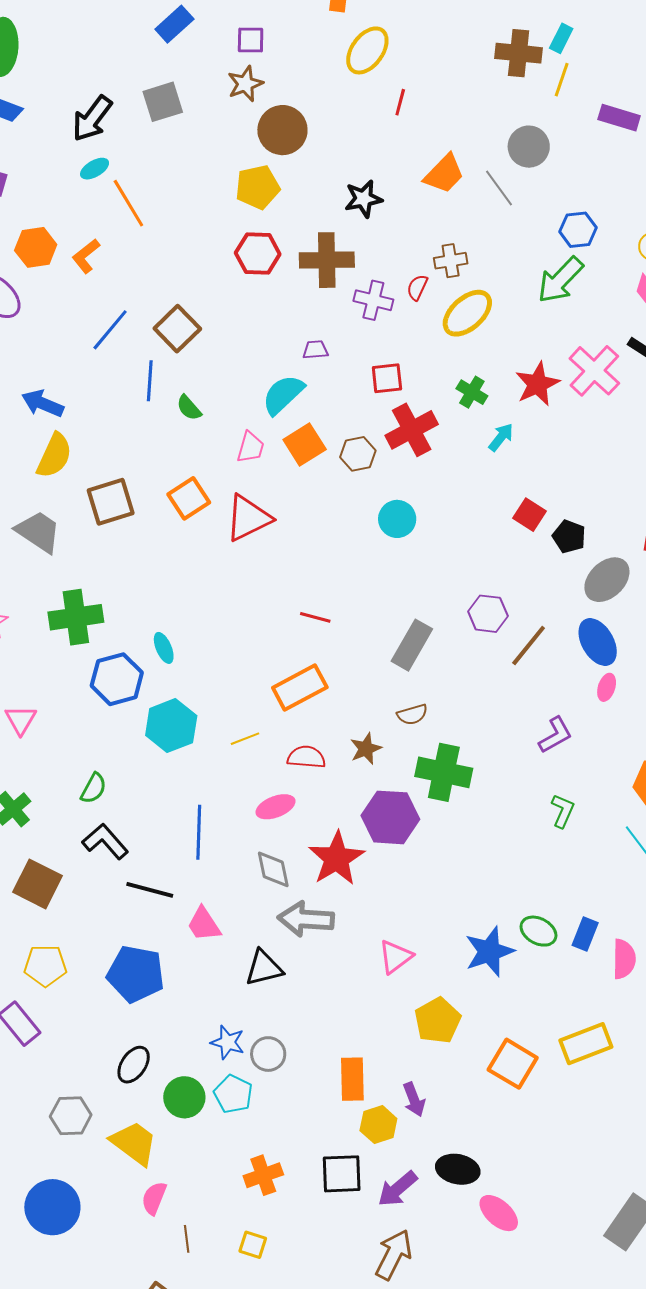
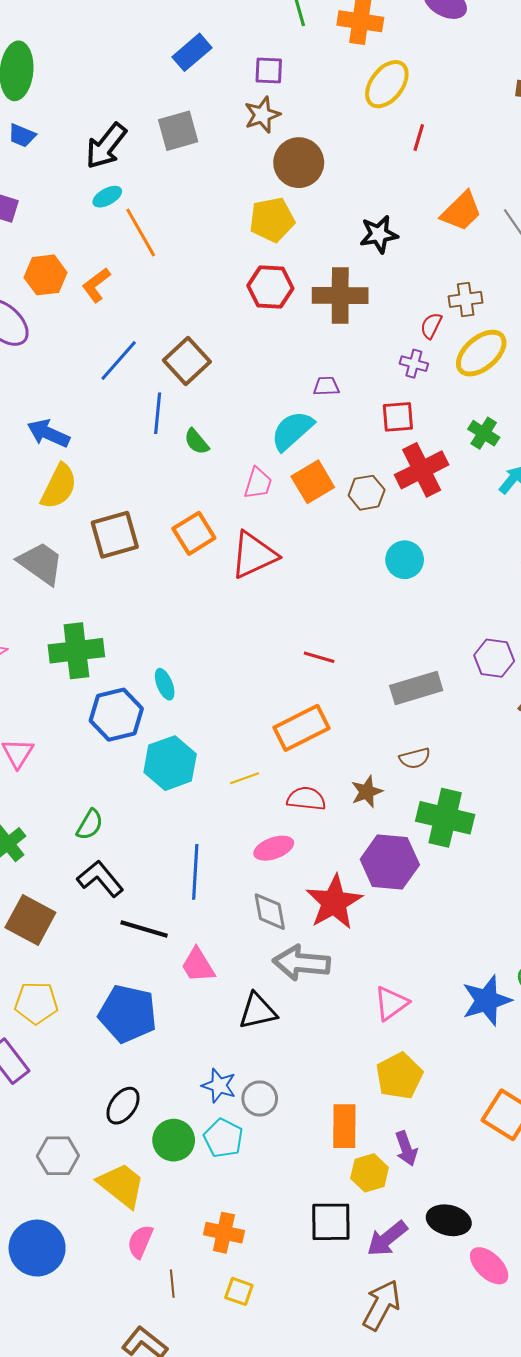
purple cross: (373, 300) -> (414, 364), moved, size x0.7
gray rectangle: (412, 645) -> (416, 688), turned 42
yellow pentagon: (438, 1021) -> (399, 1076), moved
orange cross: (263, 1175) -> (224, 1233), moved, turned 30

